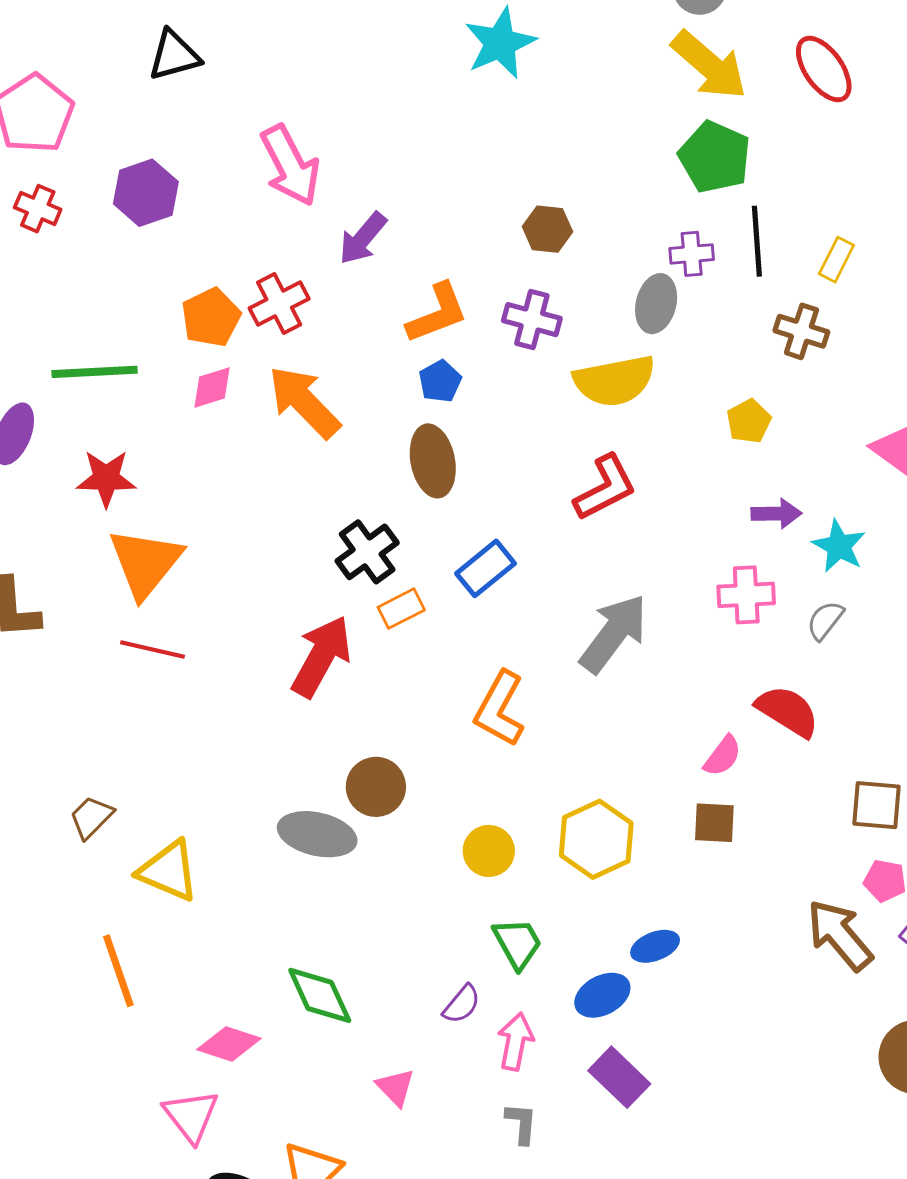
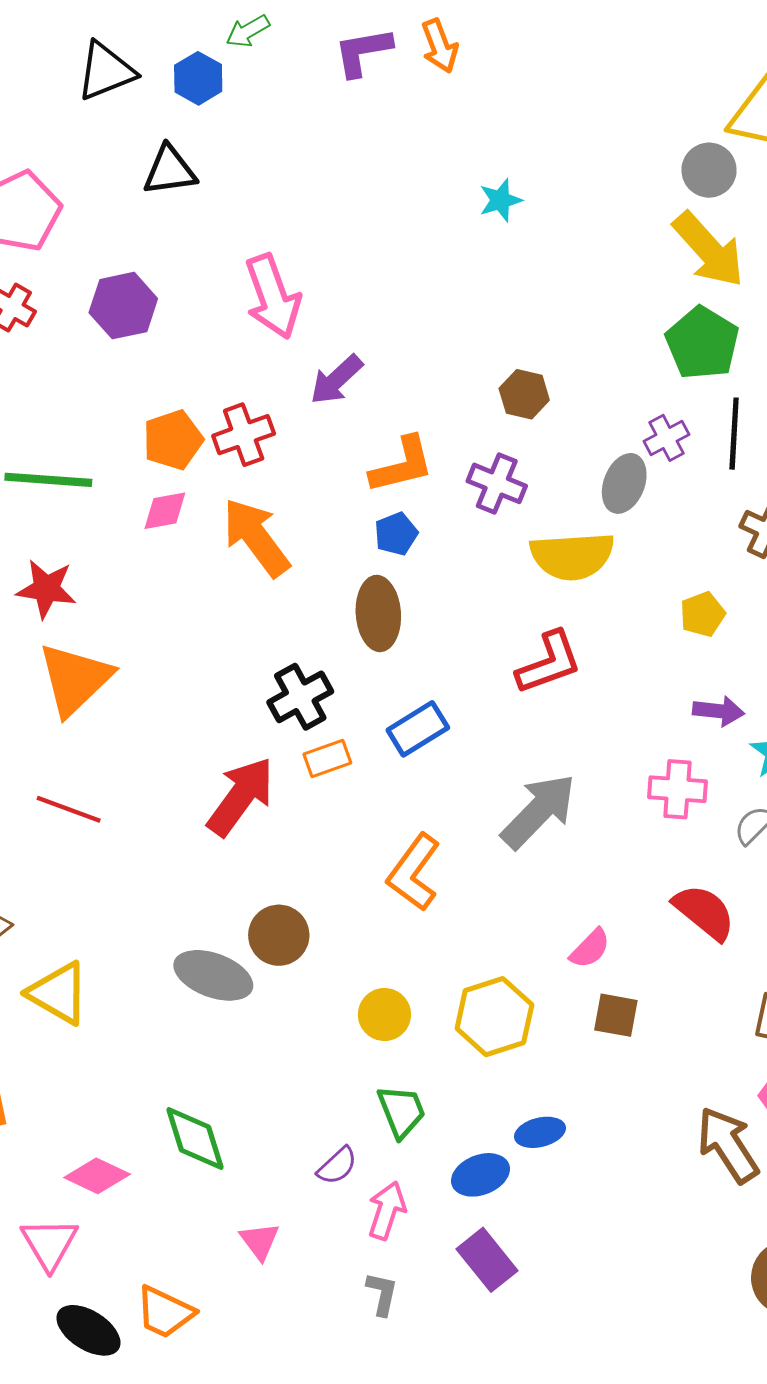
cyan star: (500, 43) -> (500, 200), size x0.6
purple cross: (692, 254) -> (667, 438), turned -30
red line: (153, 649) -> (69, 809), moved
pink semicircle: (723, 756) -> (590, 949), moved

